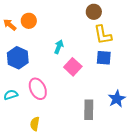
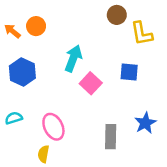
yellow L-shape: (103, 35) -> (142, 34), moved
cyan arrow: (59, 47) -> (73, 58), size x1.5
pink ellipse: (38, 89) -> (53, 127), moved

